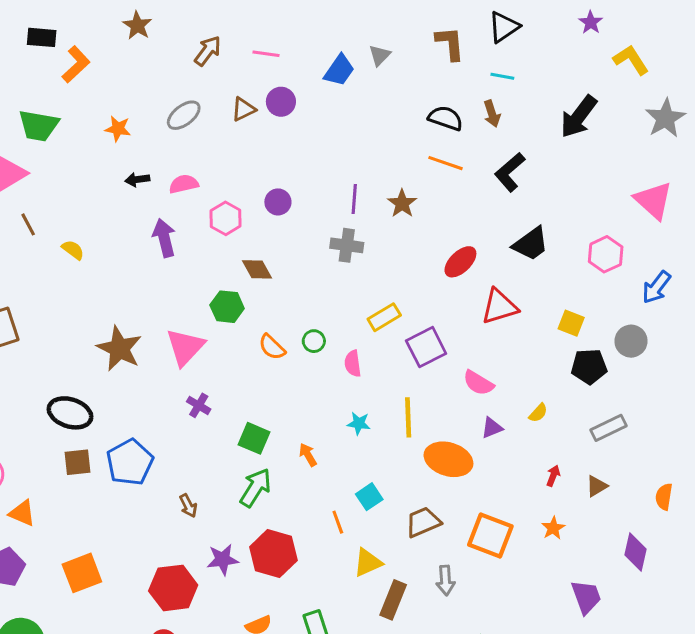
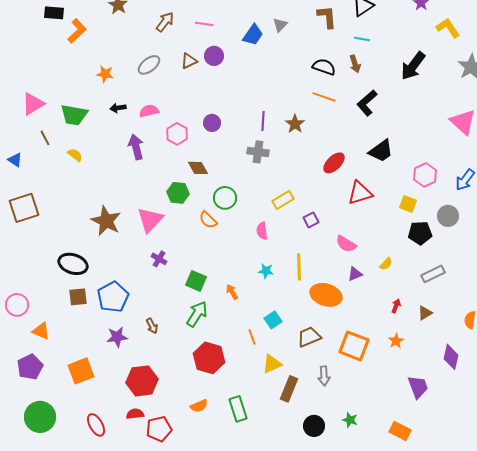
green trapezoid: (39, 126) -> (74, 115), moved
pink hexagon: (606, 254) -> (425, 175), moved
green circle: (314, 341) -> (225, 198), moved, size x1.5
purple square: (426, 347) -> (311, 220), size x0.6
purple star: (223, 560) -> (117, 337), moved

